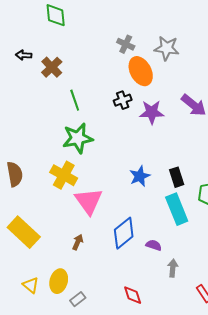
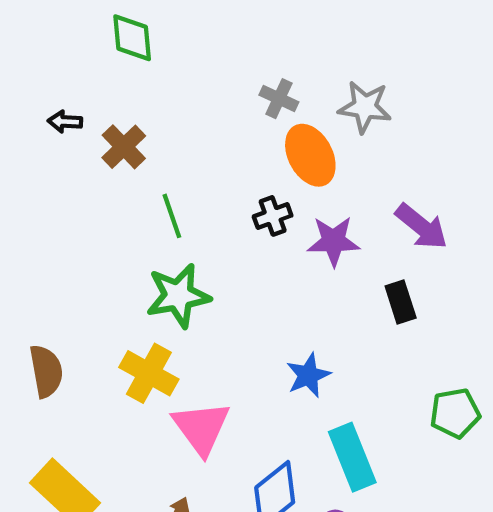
black rectangle: (177, 177) -> (401, 302), moved
cyan rectangle: (177, 209) -> (352, 457), moved

